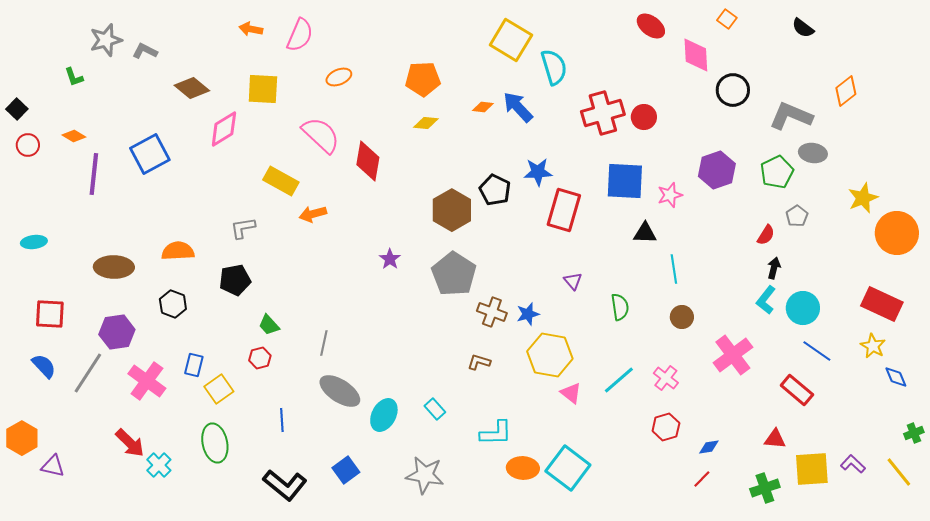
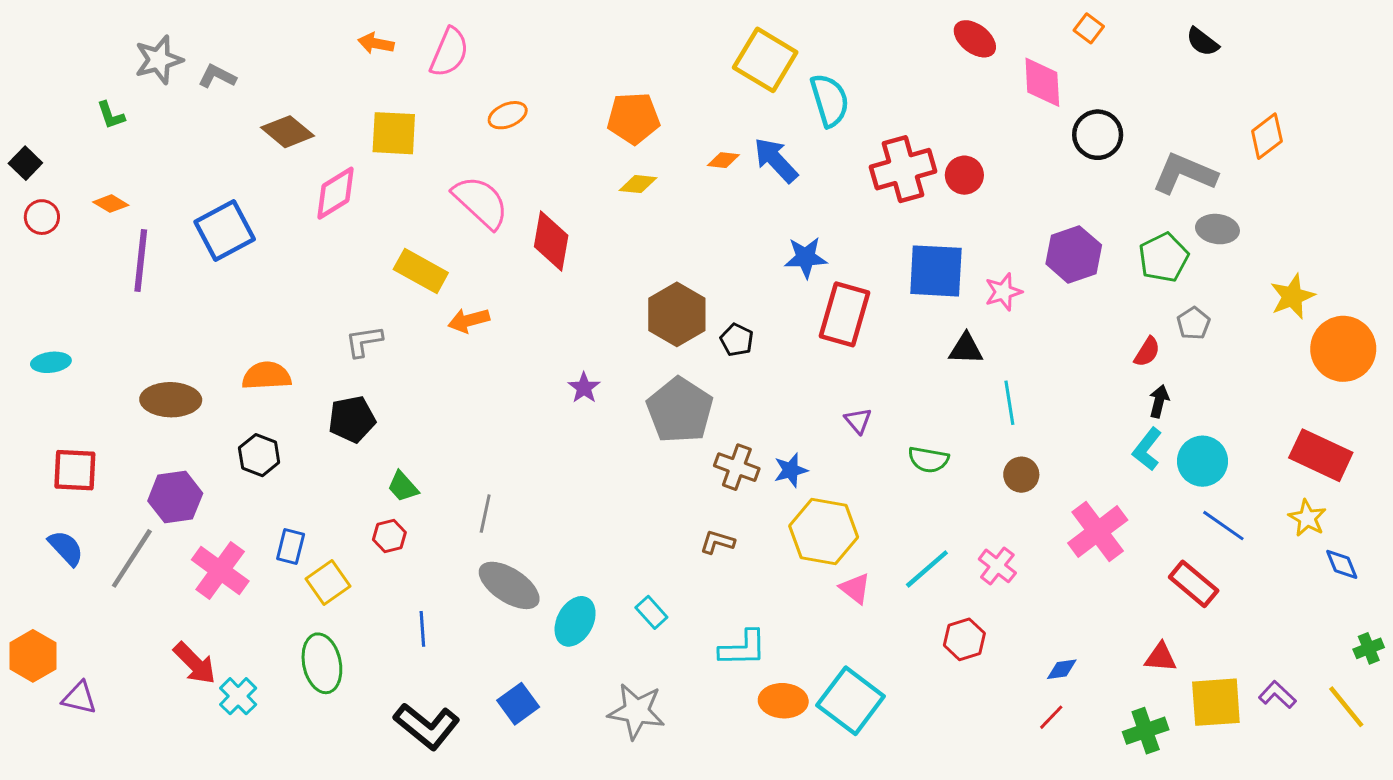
black pentagon: (495, 190) -> (737, 340), moved, size x0.7
green semicircle: (620, 307) -> (928, 460), turned 108
red hexagon: (666, 427) -> (964, 639), moved

